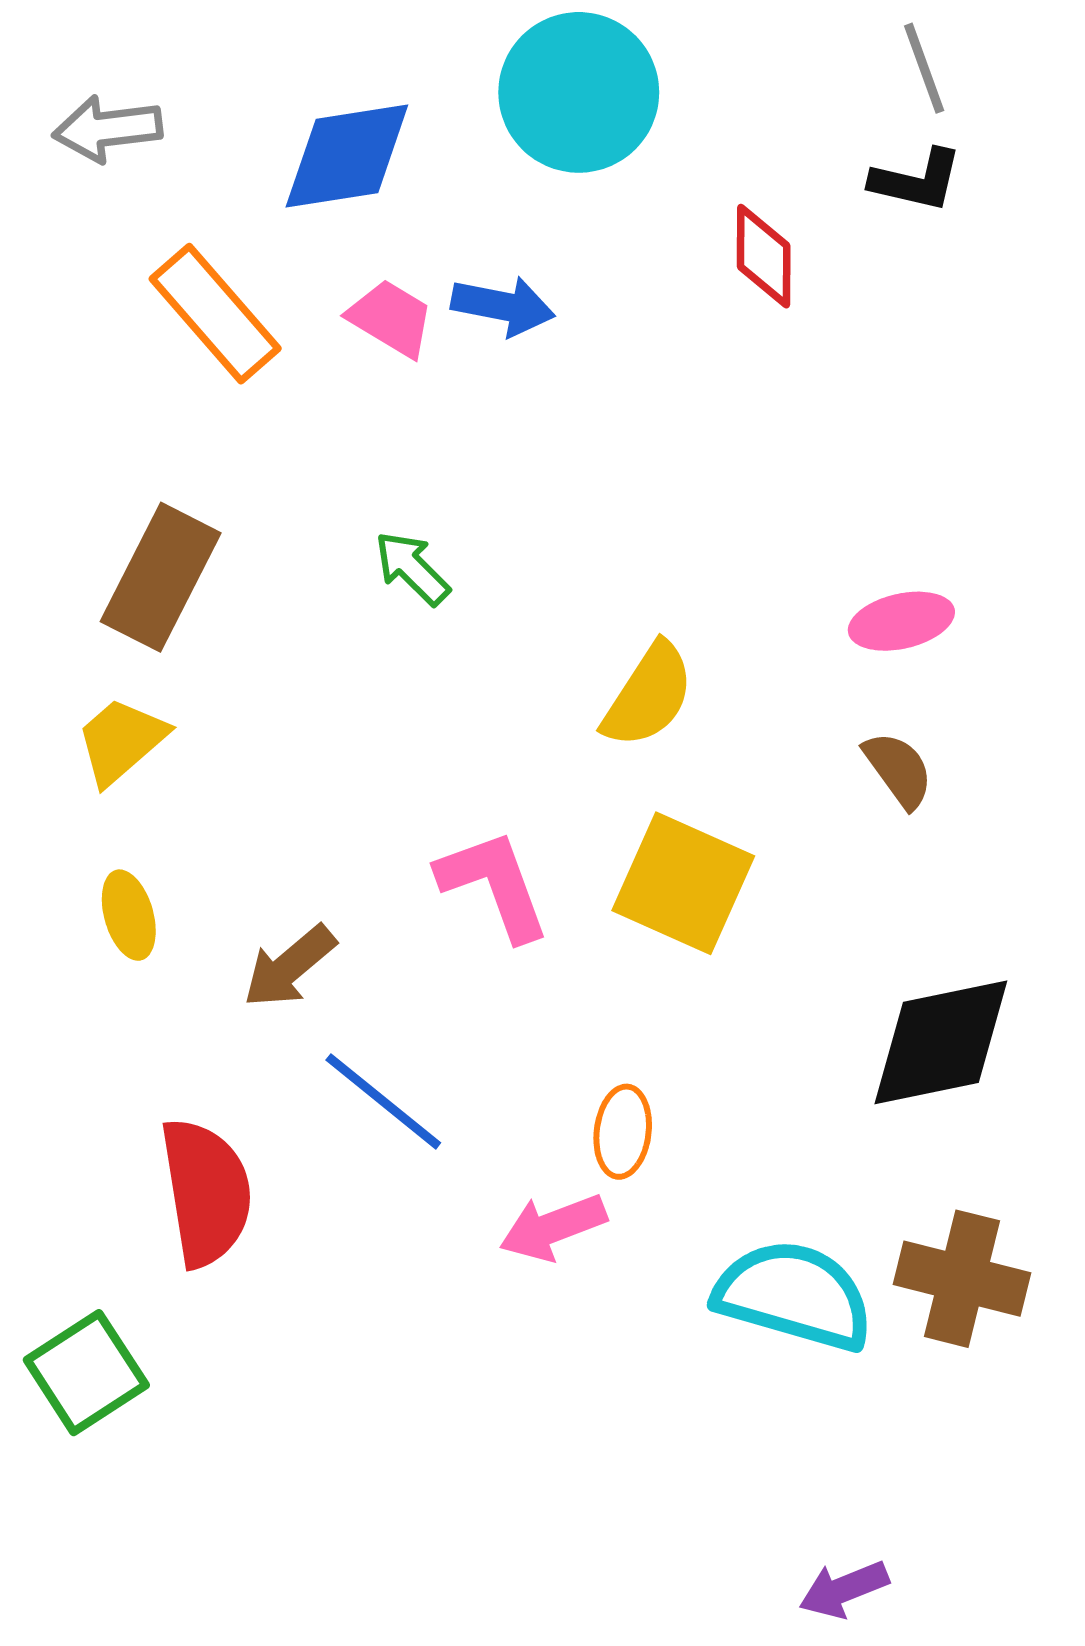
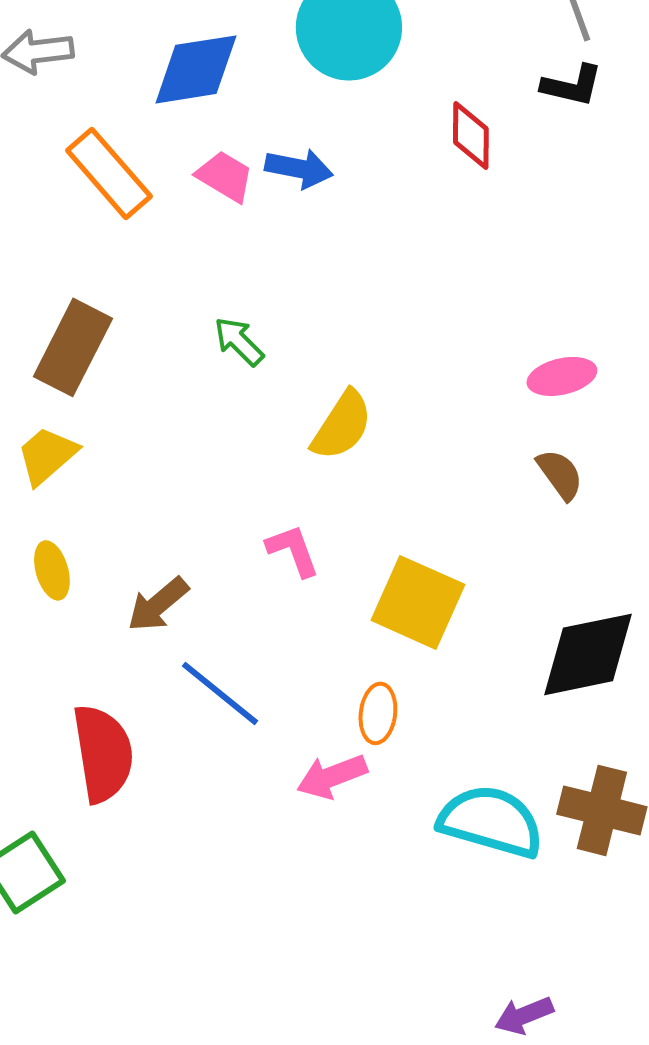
yellow semicircle: (648, 695) -> (342, 425), moved
yellow square: (683, 883) -> (418, 602), moved
pink L-shape: (494, 885) -> (293, 550), size x0.7

